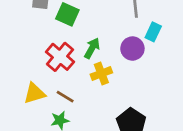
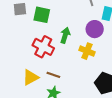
yellow cross: (101, 74) -> (87, 51), moved, turned -35

